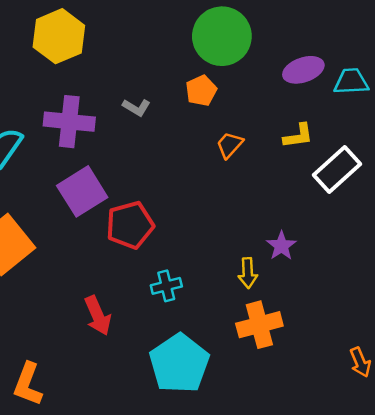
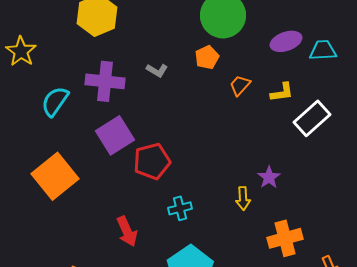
orange trapezoid: (230, 145) -> (240, 85), moved
orange cross: (259, 325) -> (285, 238), moved

